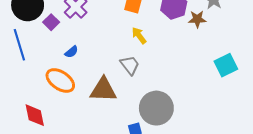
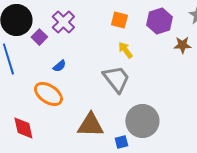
brown star: (197, 19) -> (182, 45), moved
gray trapezoid: (130, 65) -> (116, 79), size x1.4
brown triangle: (103, 90) -> (90, 125), moved

